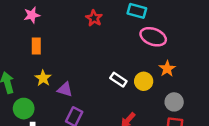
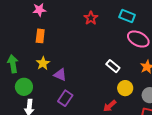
white rectangle: (118, 80) -> (113, 66), moved
yellow circle: (144, 81) -> (125, 88), moved

